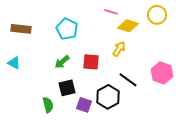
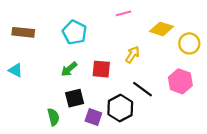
pink line: (111, 12) -> (124, 13), turned -32
yellow circle: (157, 15) -> (189, 43), moved
yellow diamond: (128, 26) -> (161, 29), moved

